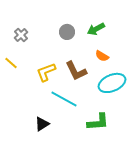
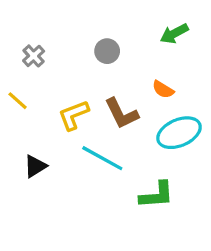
green arrow: (96, 29) -> (174, 34), moved
black triangle: (42, 124) -> (35, 166), moved

